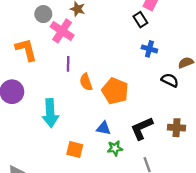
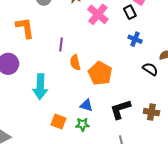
pink cross: (62, 31) -> (98, 14), moved
green star: (115, 148) -> (82, 124), moved

